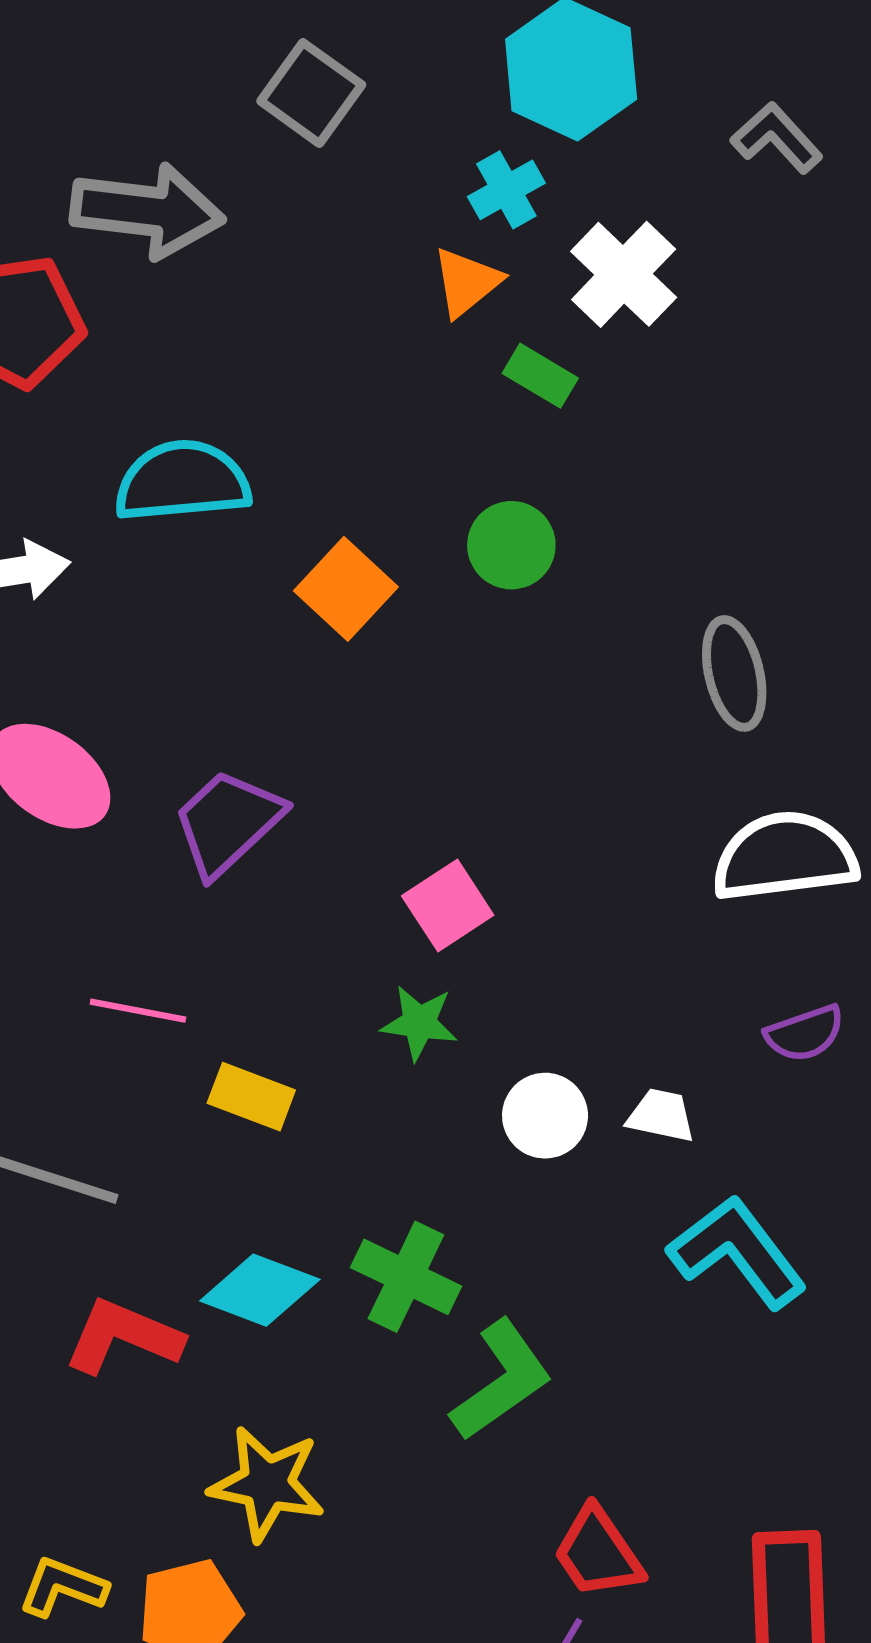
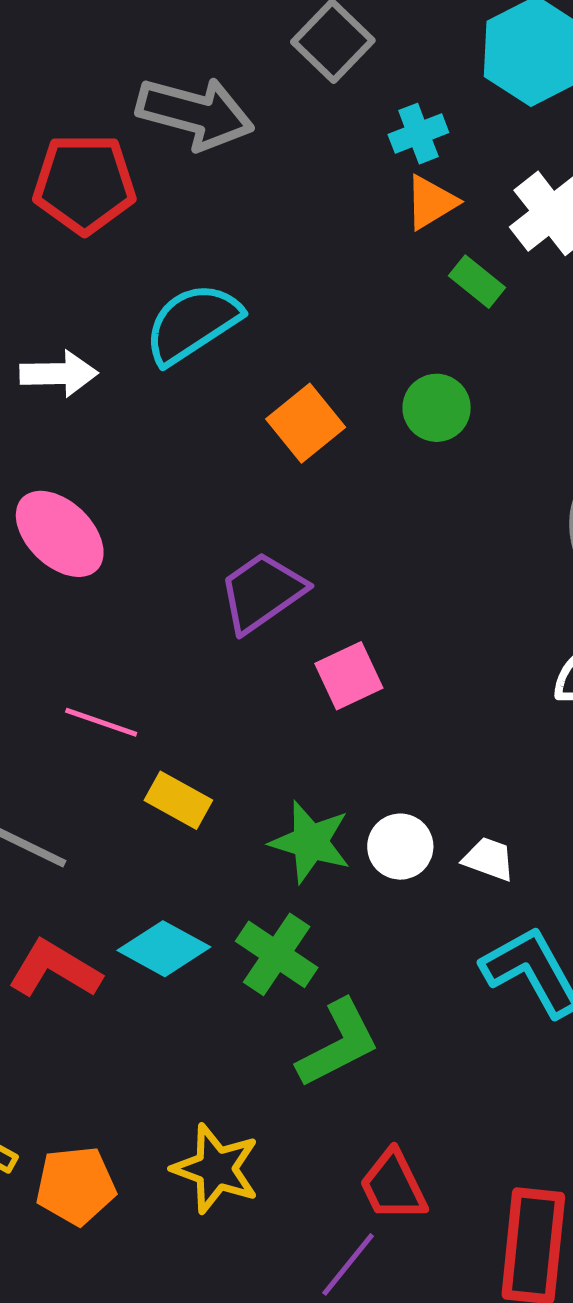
cyan cross: (506, 190) -> (418, 134), moved
cyan semicircle: (182, 481) -> (193, 323), turned -36
purple trapezoid: (228, 823) -> (262, 592), moved
green star: (419, 1023) -> (310, 842), moved, size x1.4
yellow star: (267, 1484) -> (216, 1169), moved

